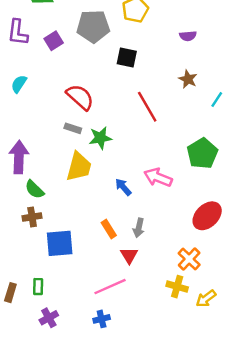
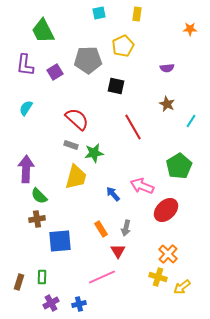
red ellipse: (207, 216) -> (166, 210), moved
blue cross: (102, 319) -> (79, 304), moved

